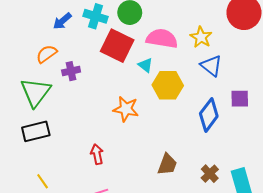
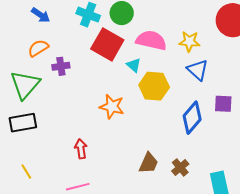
blue arrow: (62, 21) -> (41, 15), moved, turned -108
yellow star: (201, 37) -> (189, 42), turned -30
brown cross: (210, 174) -> (180, 167), moved

